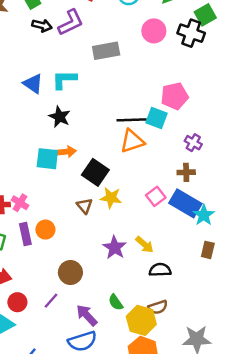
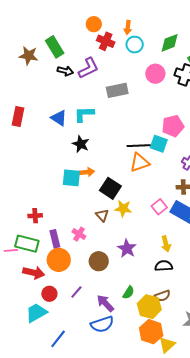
pink cross: (20, 203) -> (79, 234), moved
orange circle: (45, 230) -> (59, 260), moved, size x1.5
yellow arrow: (145, 245) -> (166, 244), moved, turned 35
brown circle: (70, 272) -> (99, 261), moved
green semicircle: (116, 302) -> (128, 292), turned -112

